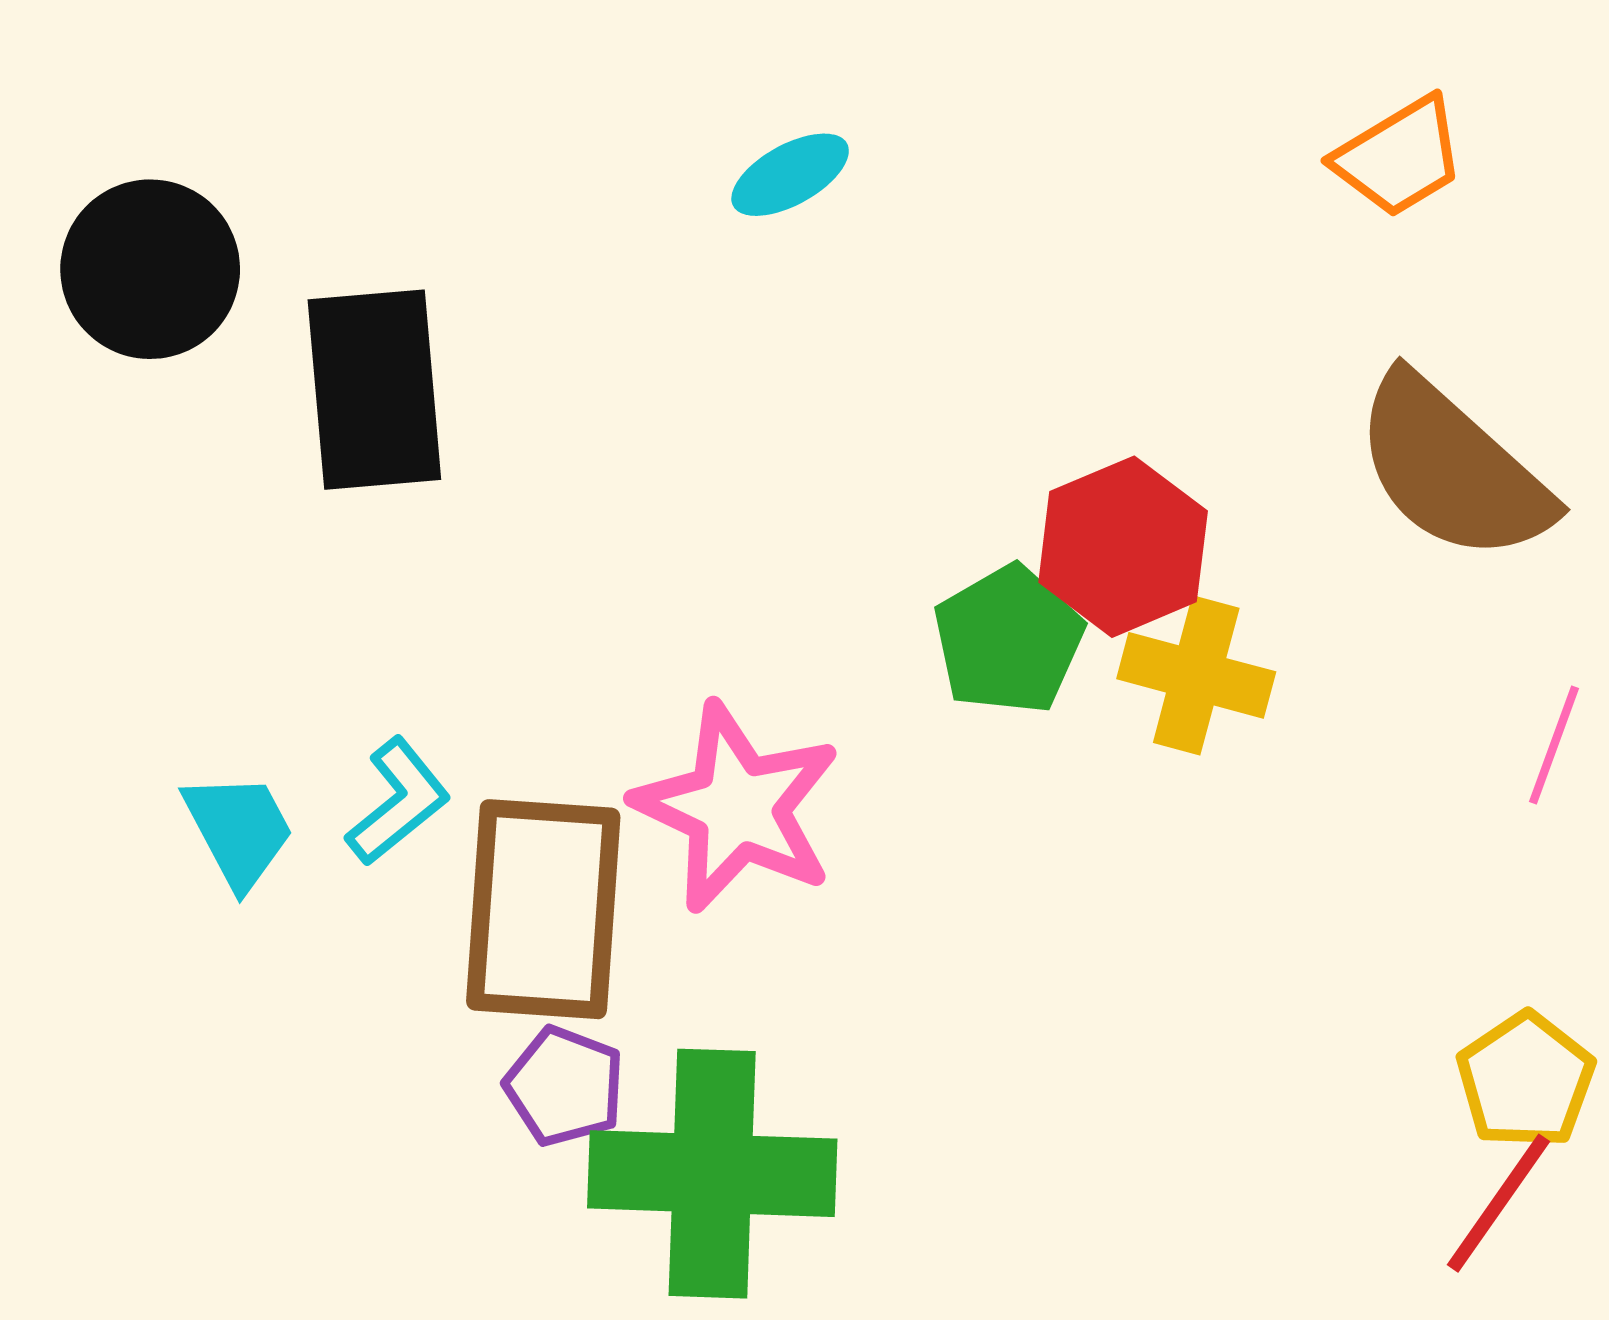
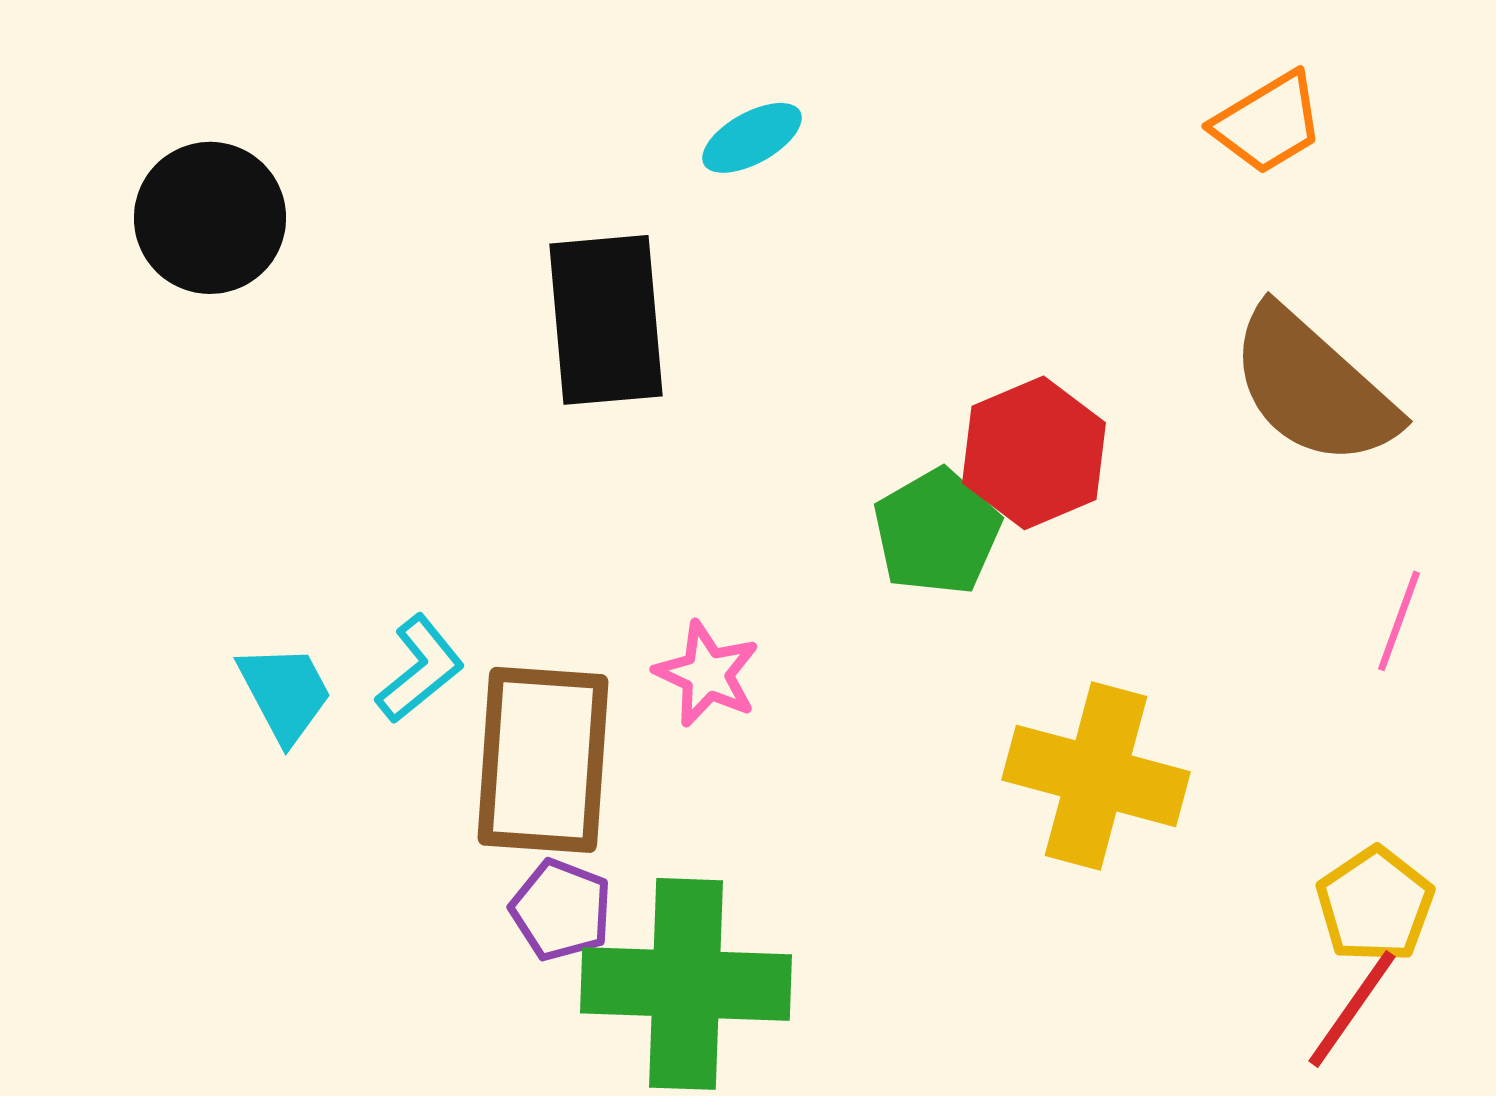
black rectangle: (374, 390) -> (606, 320), moved
yellow cross: (1196, 675) -> (1096, 776), moved, size x1.4
pink star: (737, 808) -> (707, 674), size x0.6

